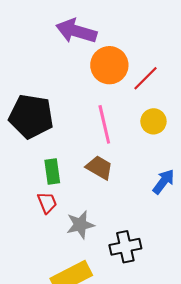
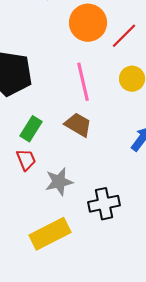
green rectangle: (52, 172) -> (31, 129), turned 40

